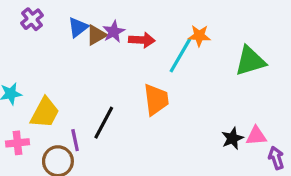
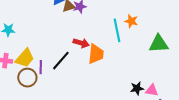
red arrow: (142, 40) -> (81, 43), moved
cyan line: (180, 55) -> (117, 30), turned -55
yellow trapezoid: (45, 113) -> (25, 58), moved

